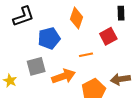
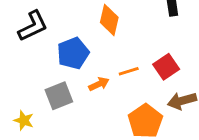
red square: (108, 36) -> (166, 67), moved
orange arrow: (63, 76) -> (99, 84), moved, size x0.6

